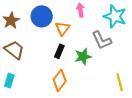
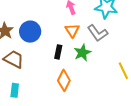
blue circle: (42, 16) -> (30, 32), moved
orange triangle: (63, 28) -> (72, 30), moved

